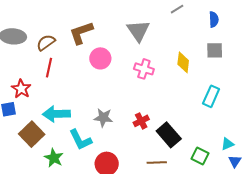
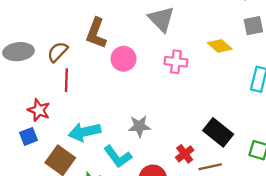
brown L-shape: (81, 33) -> (96, 33), turned -40
yellow diamond: (183, 62) -> (220, 46), turned -45
red cross: (141, 121) -> (185, 154), moved

